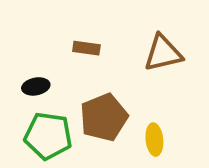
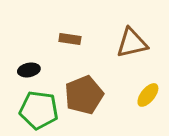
yellow ellipse: (154, 140) -> (148, 95), moved, turned 45

